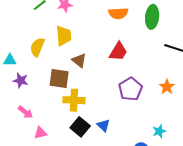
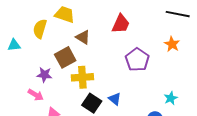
yellow trapezoid: (64, 36) -> (65, 14), turned -60
brown square: (59, 78) -> (65, 57), turned -30
purple star: (21, 80) -> (44, 75), moved
orange star: (167, 87) -> (172, 44), moved

